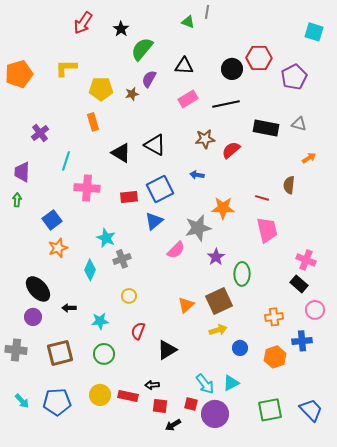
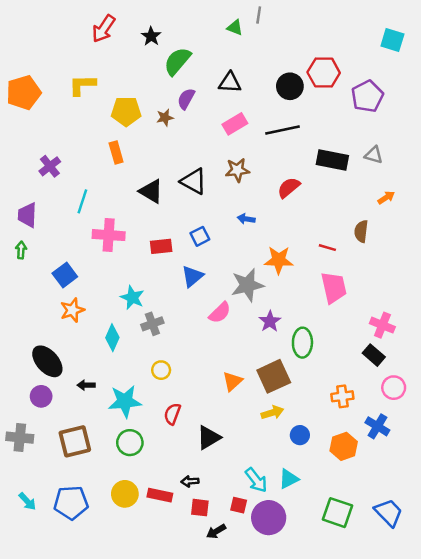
brown star: (205, 139) -> (237, 170), moved
blue square: (160, 189) -> (200, 236), size x0.6
cyan star: (100, 321) -> (125, 401), size x1.5
blue cross: (302, 341) -> (377, 426), turned 36
green square: (270, 410) -> (337, 513), turned 30

